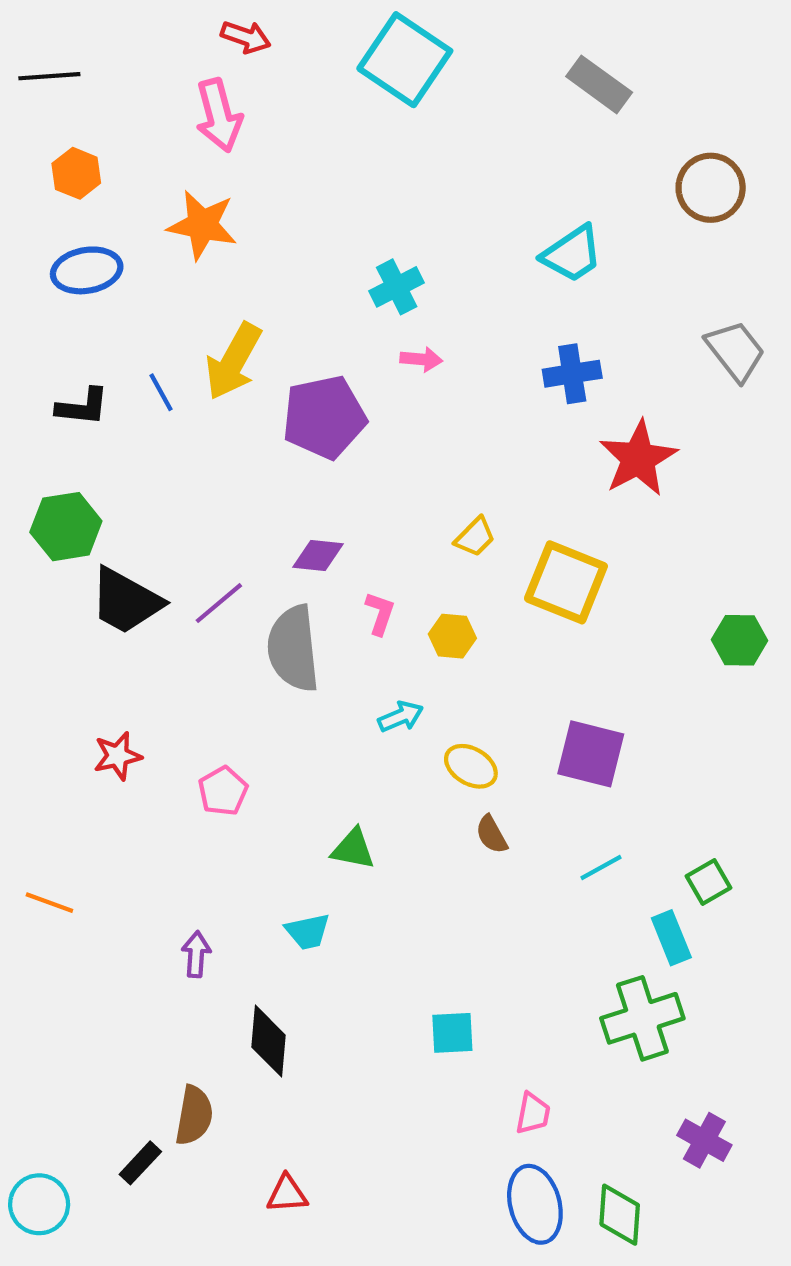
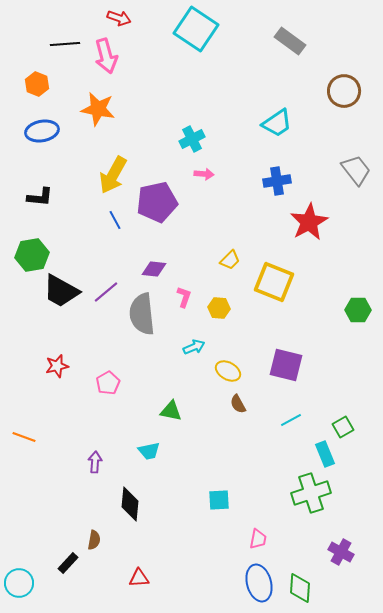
black line: (49, 76) -> (65, 44), moved
blue line: (161, 392) -> (115, 220), moved
brown semicircle: (194, 1115) -> (94, 540), size x0.7

